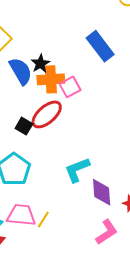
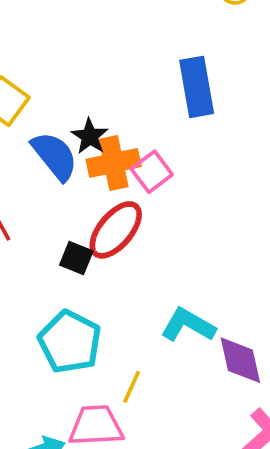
blue rectangle: (100, 46) -> (197, 87), turned 36
cyan L-shape: (77, 170) -> (188, 325), turned 60
yellow line: (43, 220) -> (132, 387), moved

